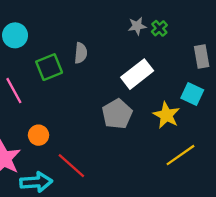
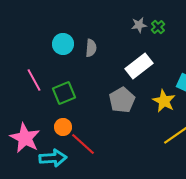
cyan circle: (15, 35) -> (63, 44), moved
green square: (49, 67) -> (64, 93), moved
orange circle: (39, 135) -> (63, 127), moved

